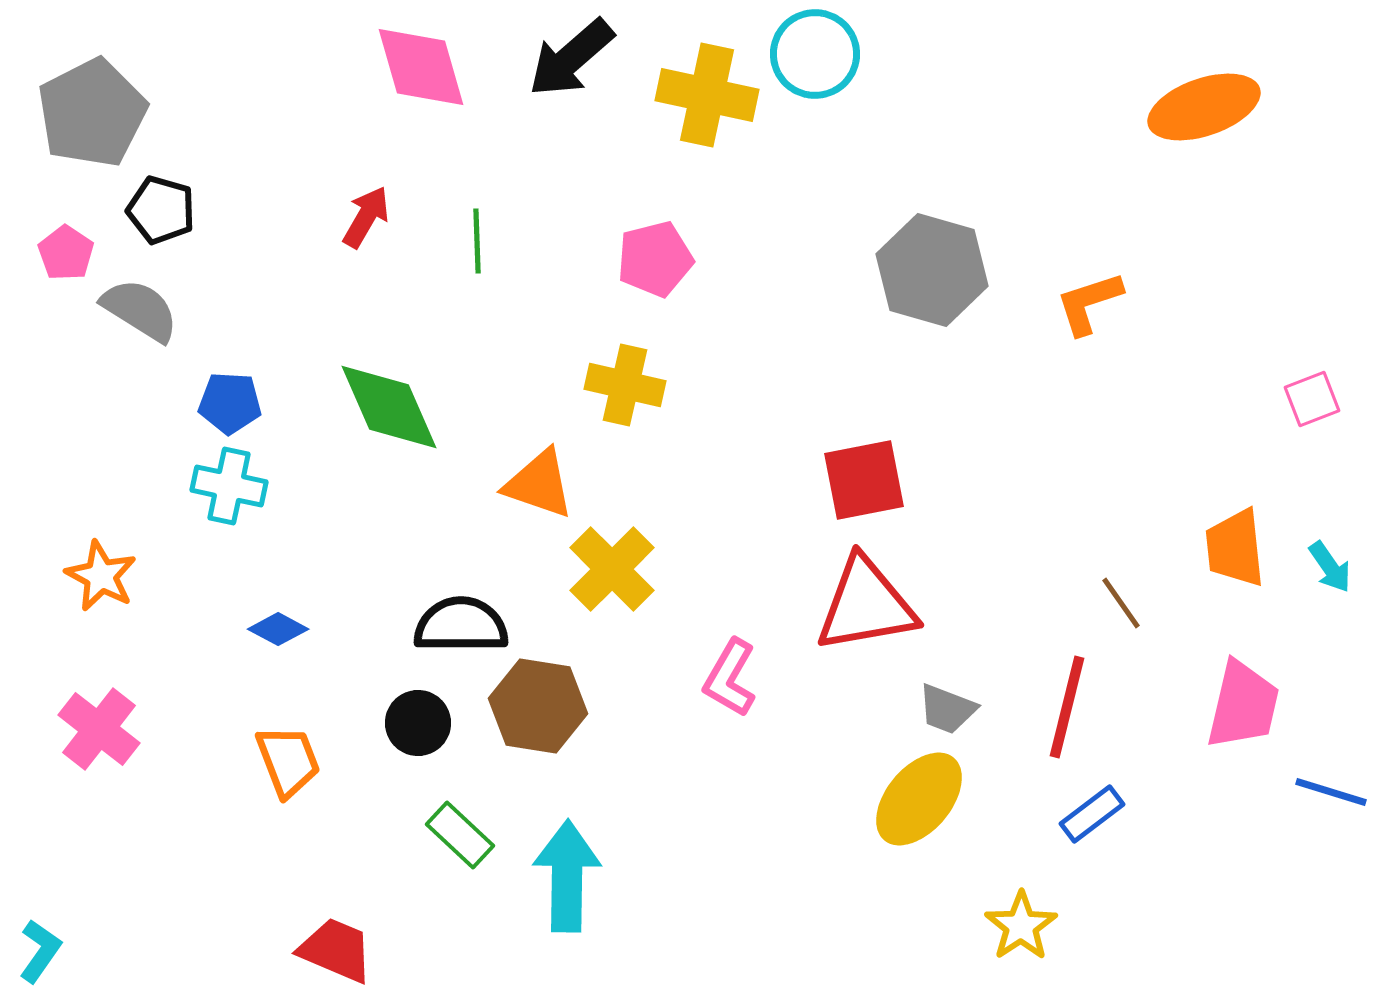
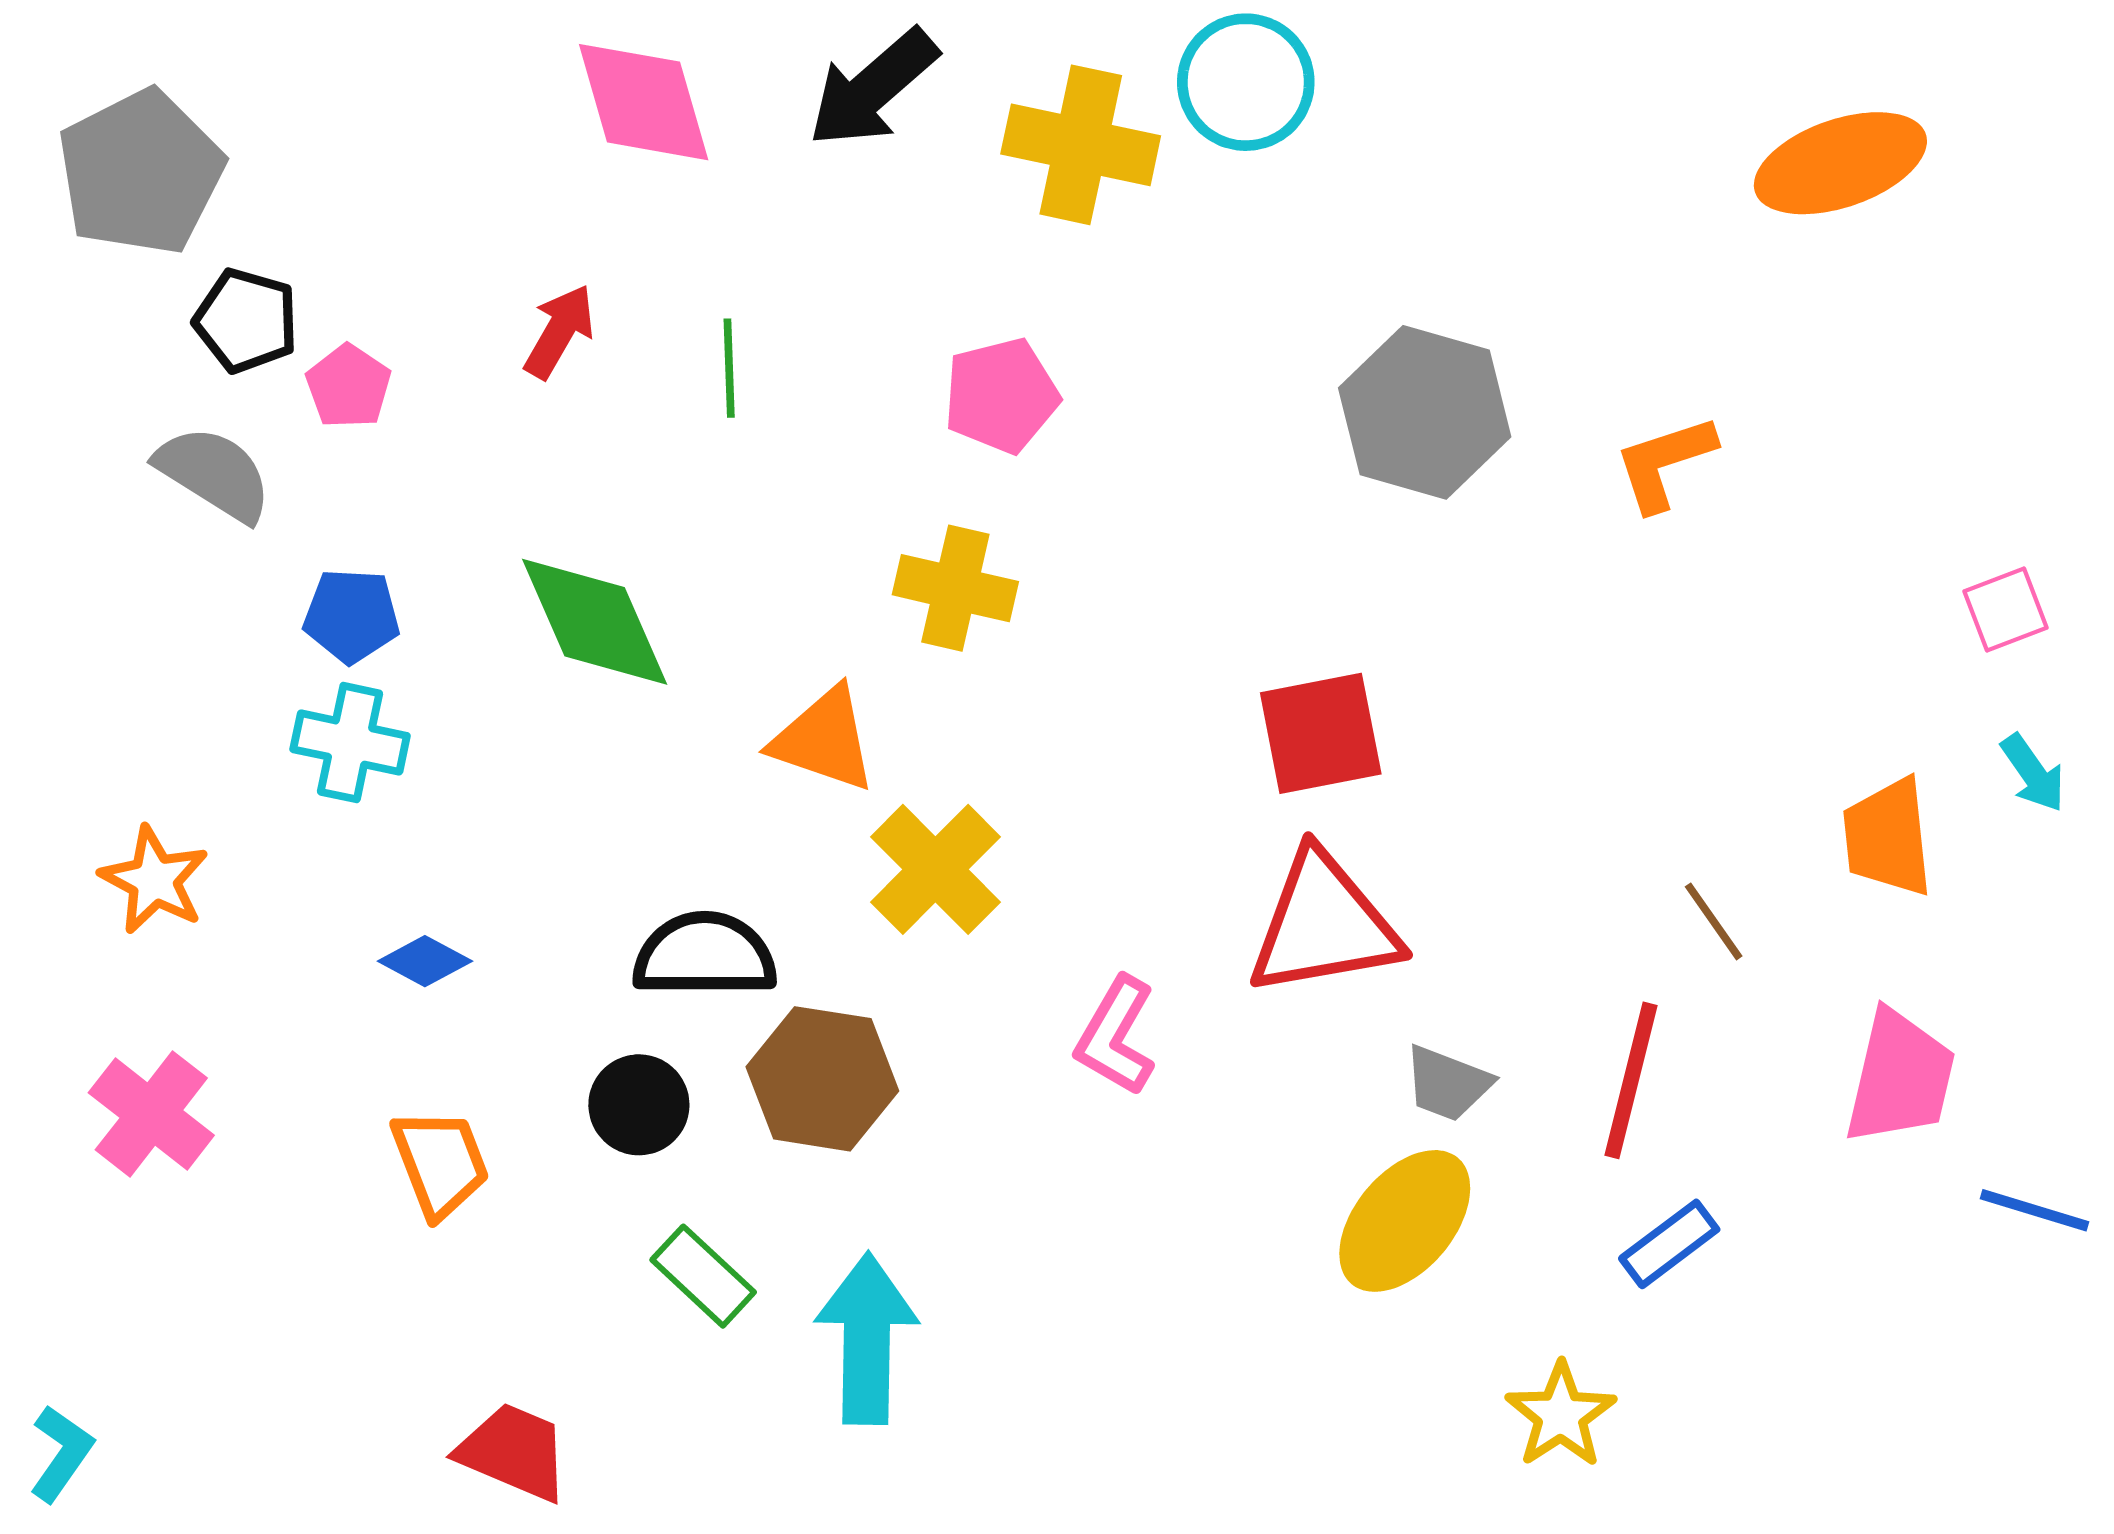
pink pentagon: (66, 253) -> (348, 386), moved
cyan arrow: (1330, 567) -> (2033, 773), moved

